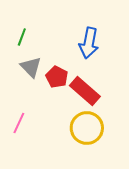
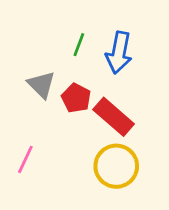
green line: (22, 37) -> (79, 45), moved

